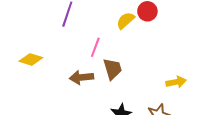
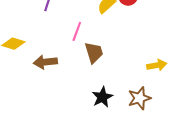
brown arrow: (81, 77) -> (45, 62), moved

